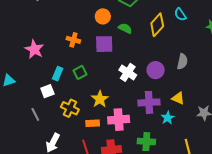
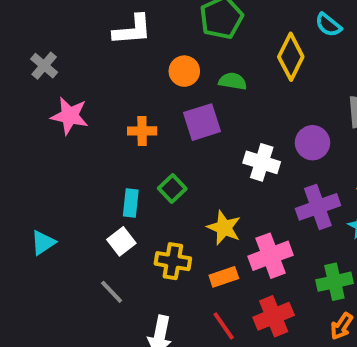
pink star: (34, 49) -> (70, 116), moved

